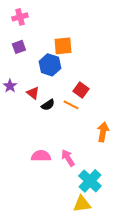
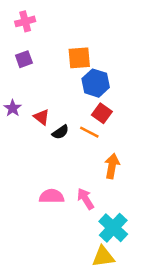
blue hexagon: (50, 65) -> (96, 83), moved
orange arrow: (103, 132) -> (112, 166), moved

